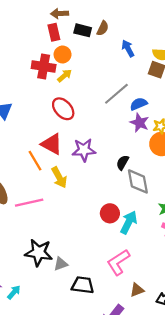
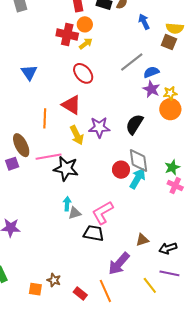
purple star: (84, 150) -> (99, 127), moved
orange line: (35, 161) -> (45, 118), moved, turned 30
black semicircle: (123, 162) -> (134, 124), size x1.5
gray diamond: (138, 181) -> (139, 161), moved
black star: (39, 253) -> (66, 169), moved
pink L-shape: (118, 262) -> (103, 213), moved
cyan arrow: (14, 292) -> (67, 204), moved, turned -40

